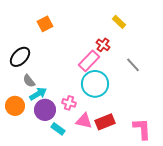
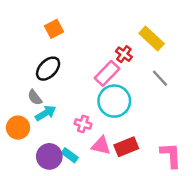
yellow rectangle: (119, 22) -> (152, 39), moved, size x1.5
black ellipse: (20, 57) -> (48, 69), moved
purple circle: (45, 110) -> (49, 156), moved

